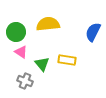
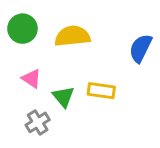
green circle: (16, 32) -> (22, 29), moved
gray cross: (25, 81) -> (38, 122), turned 35

